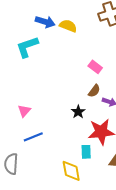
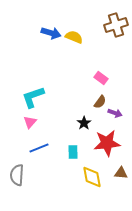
cyan L-shape: (27, 47) -> (33, 97), moved
cyan rectangle: (86, 152) -> (73, 152), moved
yellow diamond: (71, 171) -> (92, 177), moved

